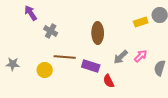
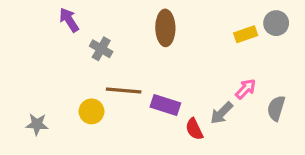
brown ellipse: (98, 33) -> (165, 28), moved
gray arrow: (121, 57) -> (222, 113), moved
gray star: (13, 64) -> (37, 124), moved

